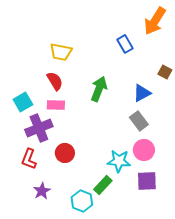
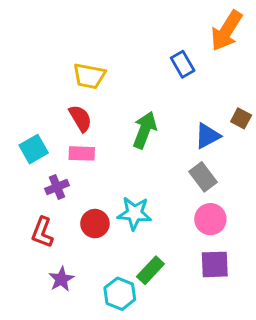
brown square: (165, 72) -> (241, 118), moved
purple cross: (39, 128) -> (57, 187), size x0.6
cyan star: (119, 161) -> (134, 213), moved

